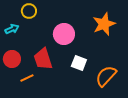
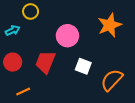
red trapezoid: (43, 59) -> (45, 62), turned 40
orange line: (27, 78) -> (23, 92), moved

